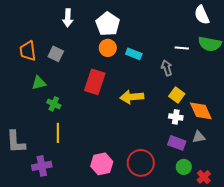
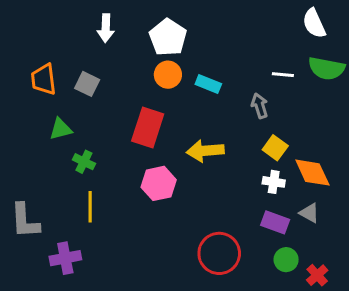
gray triangle: (199, 137) -> (309, 213), turned 40
pink hexagon: (102, 164) -> (159, 183), moved

